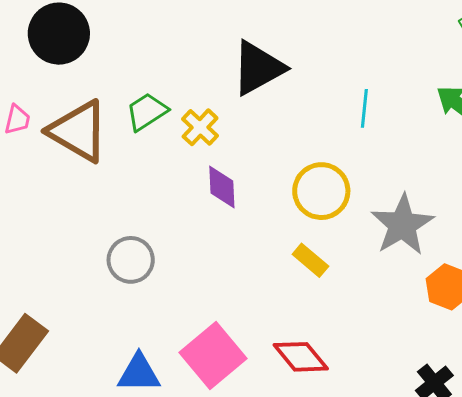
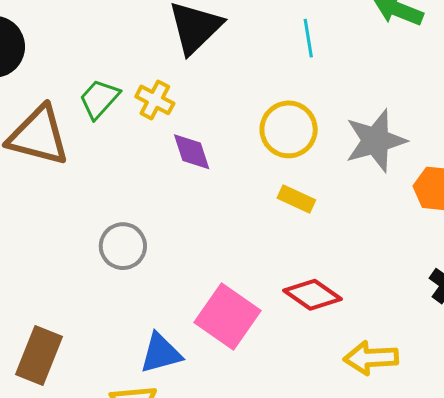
gray star: (402, 225) -> (376, 141), turned 30

